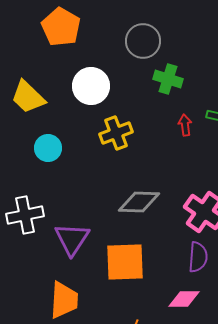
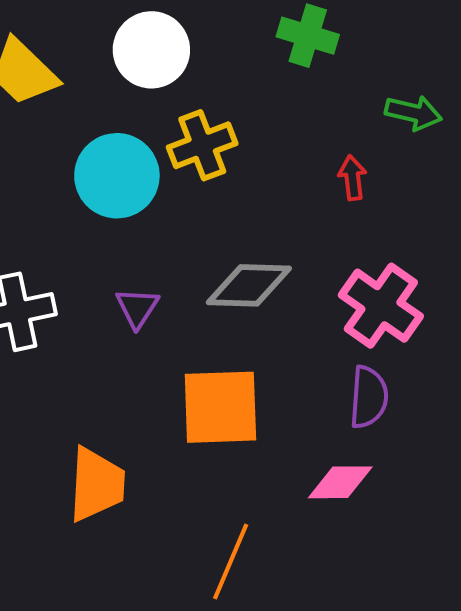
red arrow: (185, 125) -> (352, 178), moved
cyan circle: (48, 148) -> (117, 176), moved, size x1.5
purple triangle: (72, 239) -> (137, 308), moved, size x0.6

